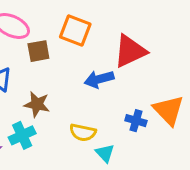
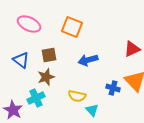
brown square: (38, 51) -> (49, 55), moved
red triangle: (130, 51) -> (132, 49), moved, size x0.7
brown star: (37, 104) -> (46, 77), turned -30

